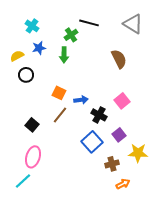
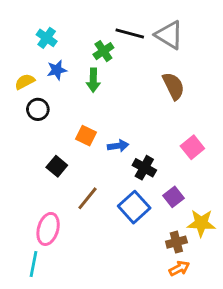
gray triangle: (133, 24) -> (169, 35), moved
pink square: (122, 101) -> (192, 147), moved
brown line: (60, 115) -> (87, 198), moved
black square: (32, 125) -> (57, 166), moved
brown cross: (112, 164) -> (176, 242), moved
cyan line: (23, 181) -> (33, 264), turned -36

